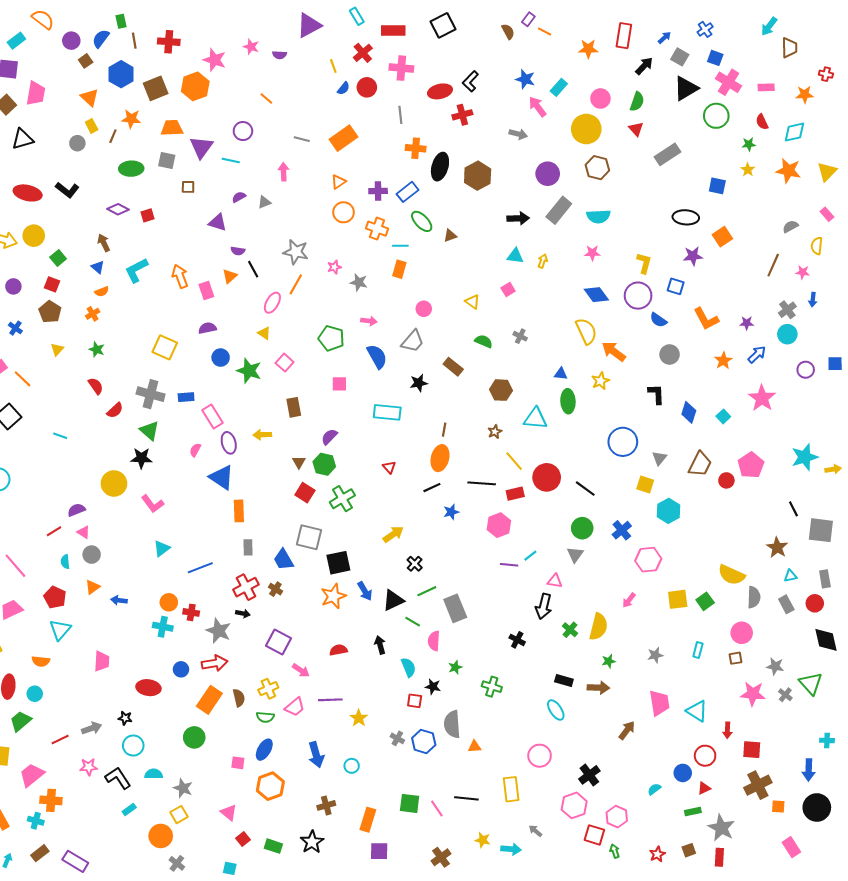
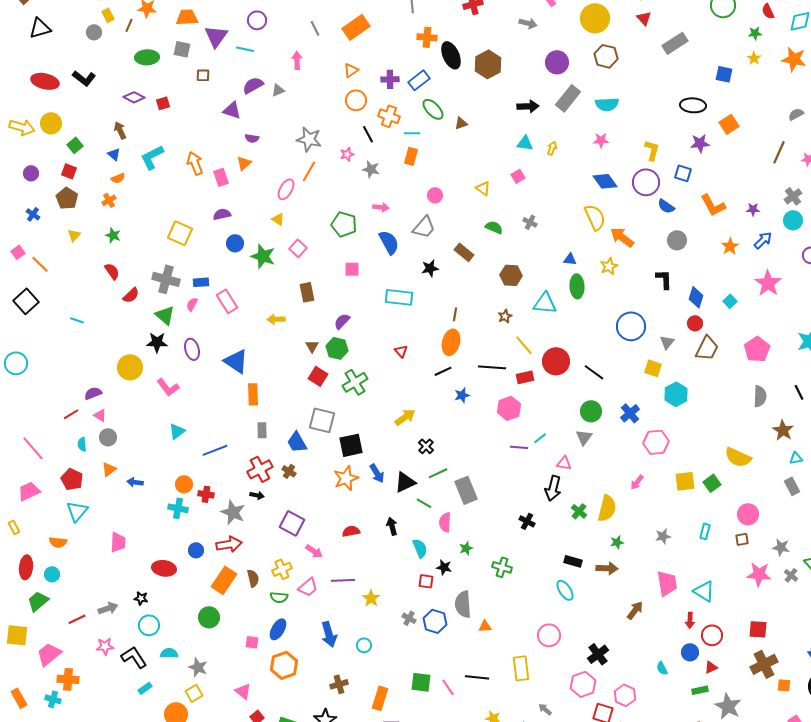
gray line: (302, 139) -> (315, 28), turned 49
black ellipse: (440, 167) -> (451, 55), turned -40
purple semicircle: (239, 197) -> (253, 85), size x1.5
black line: (253, 269) -> (368, 134), moved
purple ellipse: (229, 443) -> (192, 349), moved
pink semicircle: (195, 450) -> (192, 304), moved
red circle: (726, 480) -> (695, 323), moved
gray semicircle: (754, 597) -> (760, 396), moved
red arrow: (727, 730) -> (690, 620), moved
cyan semicircle: (654, 789) -> (662, 668), turned -80

